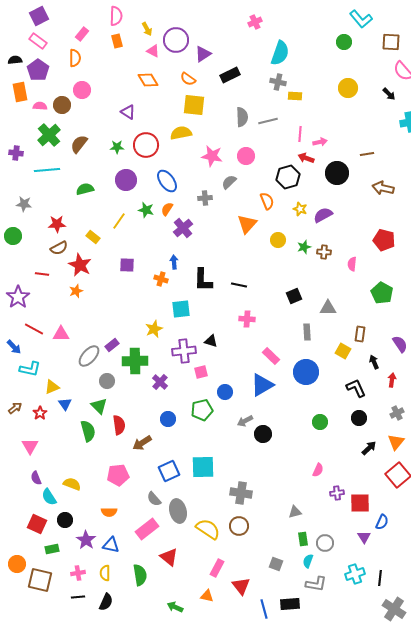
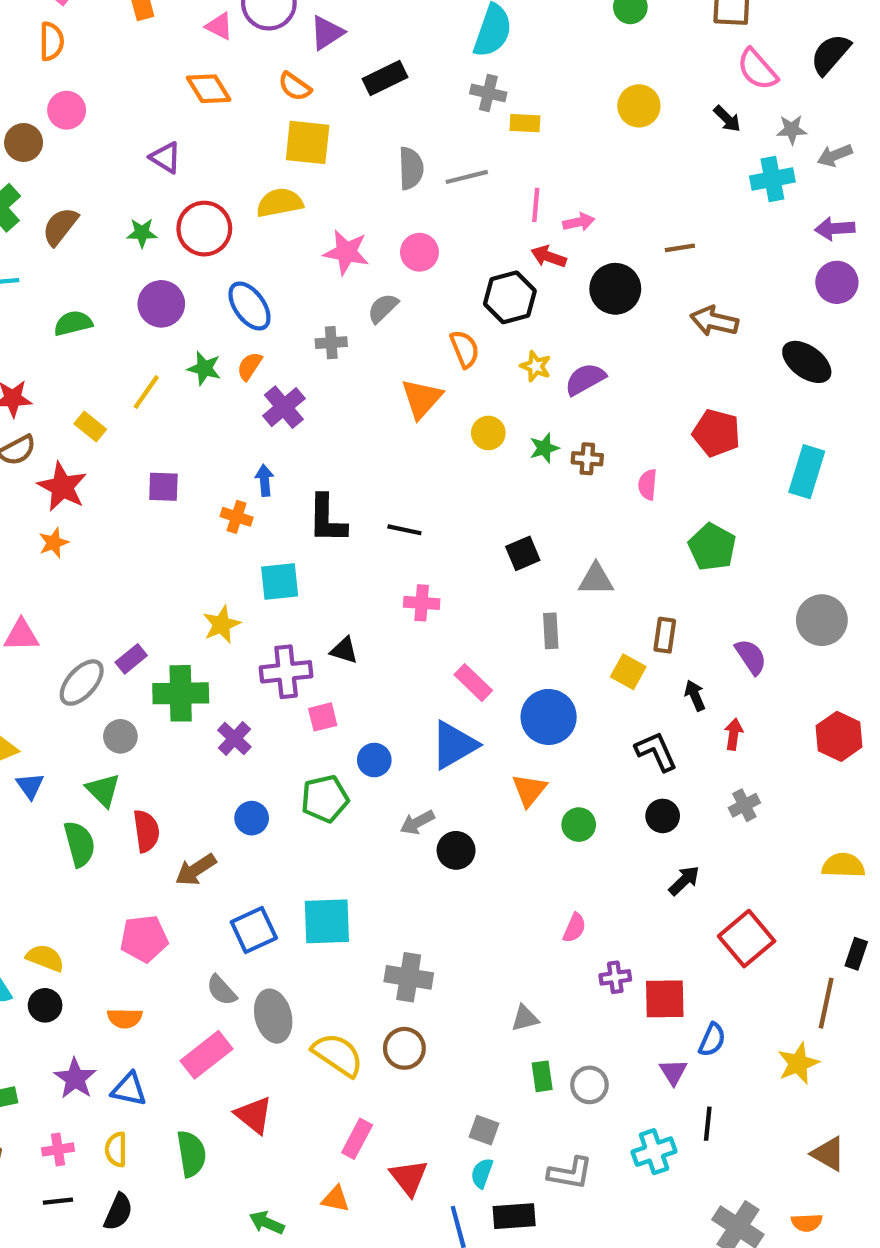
orange triangle: (396, 442) -> (529, 790), moved
black circle: (65, 520) -> (45, 1005), moved
cyan semicircle: (308, 561) -> (482, 1173), moved
black line: (380, 578) -> (708, 1124), moved

